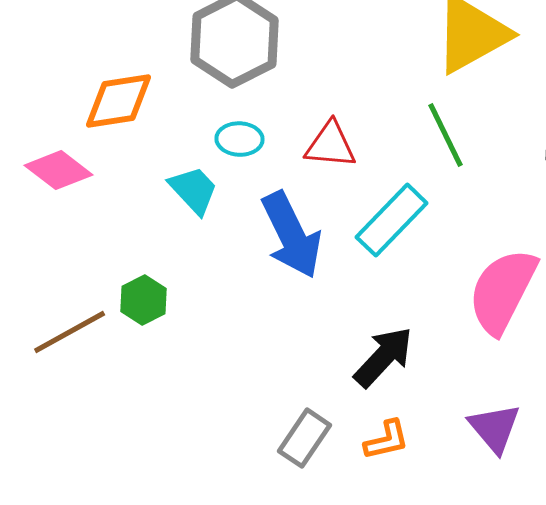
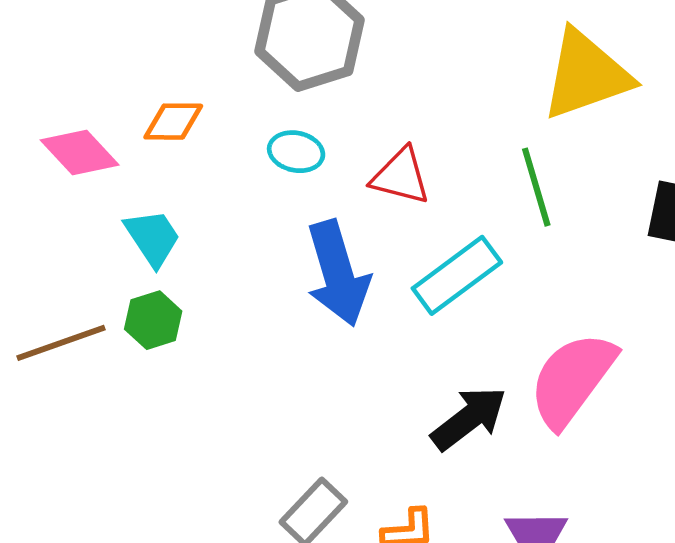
orange diamond: (119, 101) -> (173, 122), moved, size x0.7
cyan trapezoid: (194, 190) -> (153, 238), moved
black arrow: (384, 357) -> (469, 418), moved

